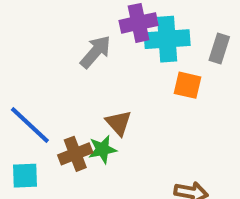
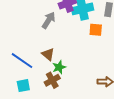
brown triangle: (119, 123) -> (48, 54), moved
brown cross: (75, 154) -> (52, 80), moved

